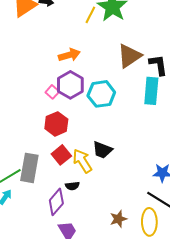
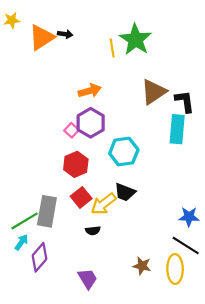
yellow line: (90, 15) -> (112, 48), turned -36
cyan hexagon: (101, 94) -> (124, 152), moved
yellow arrow: (82, 161) -> (104, 204), turned -95
purple diamond: (56, 202) -> (39, 257), moved
brown star: (118, 219) -> (142, 266), turned 30

